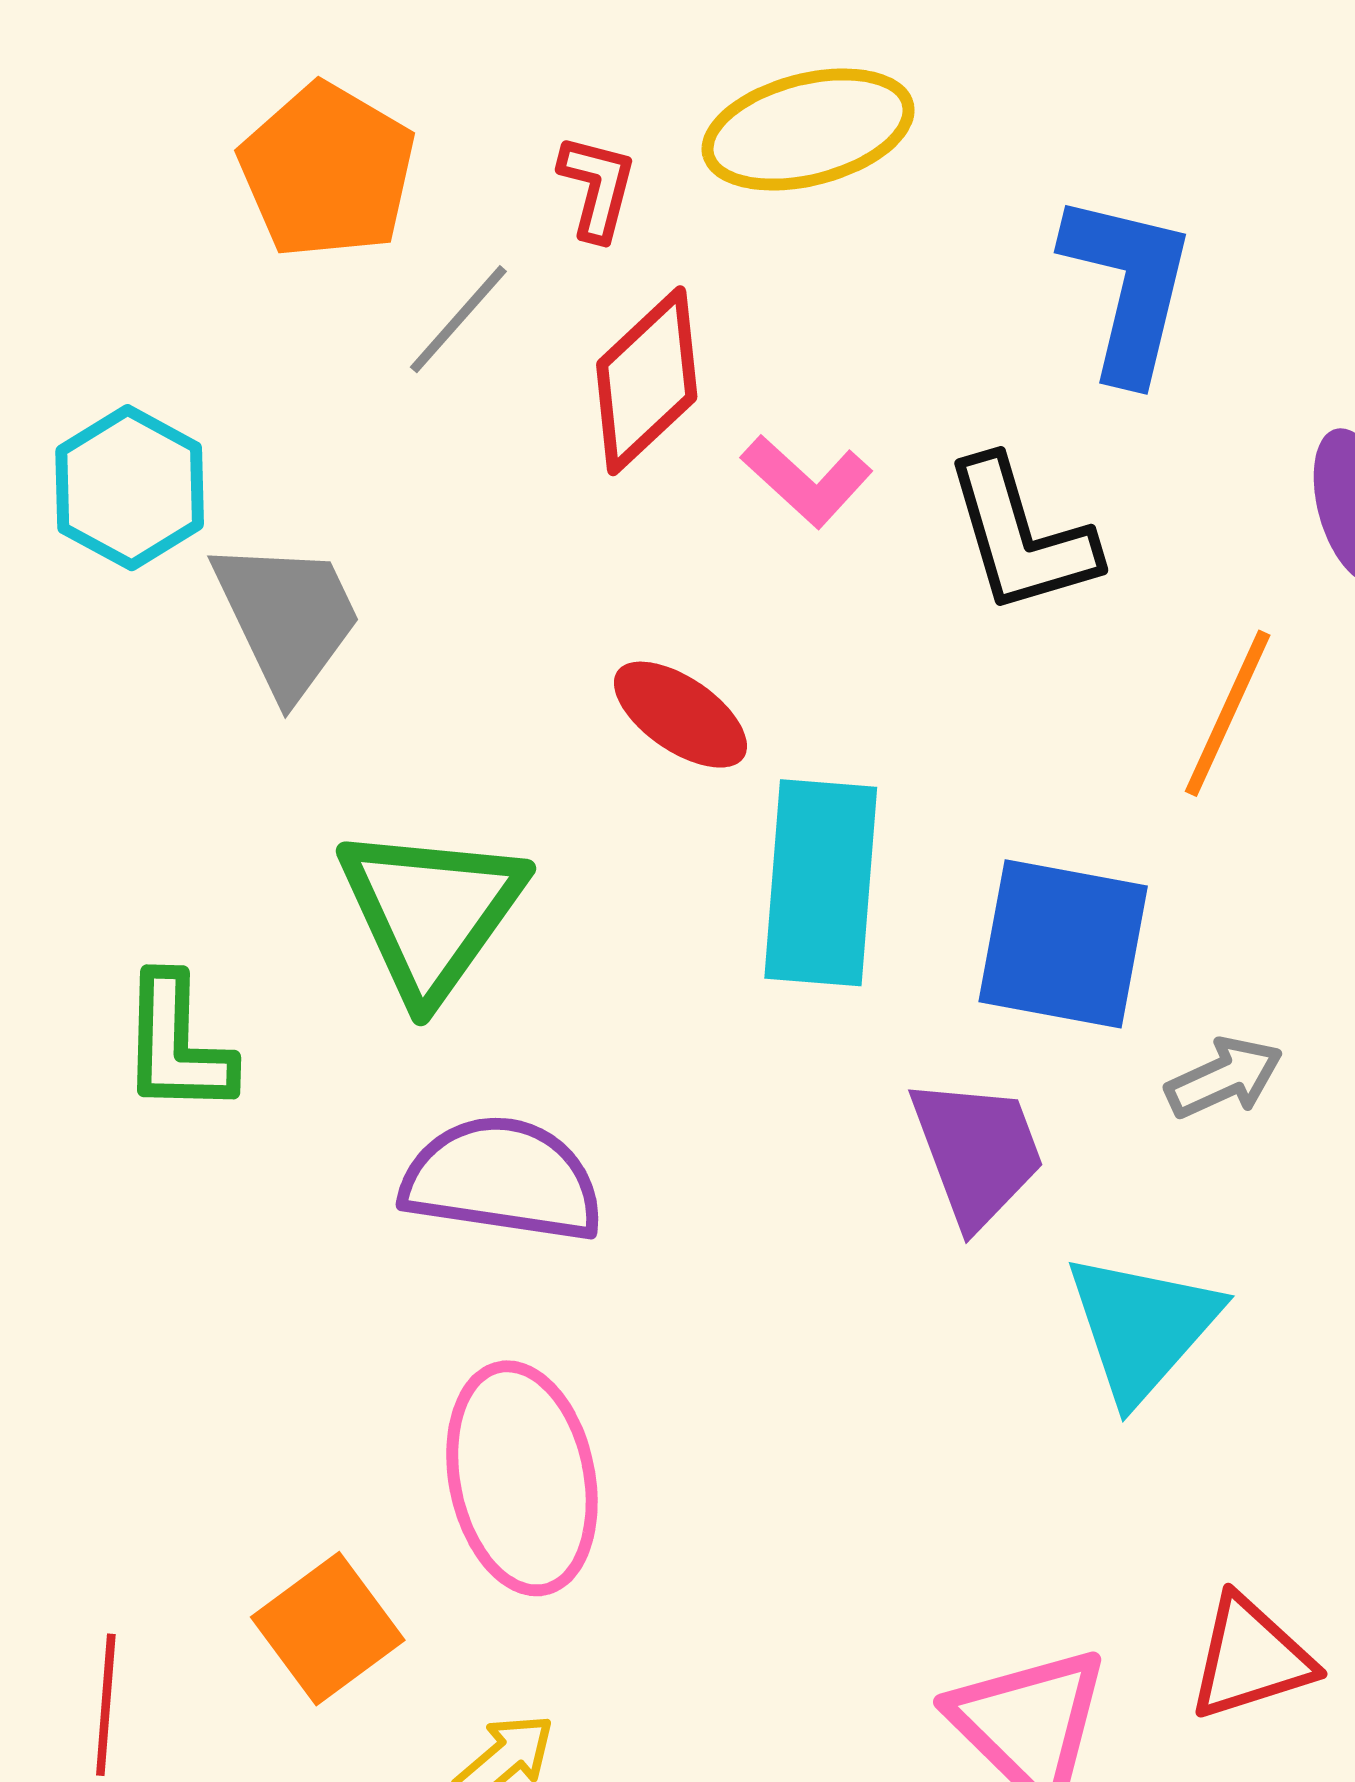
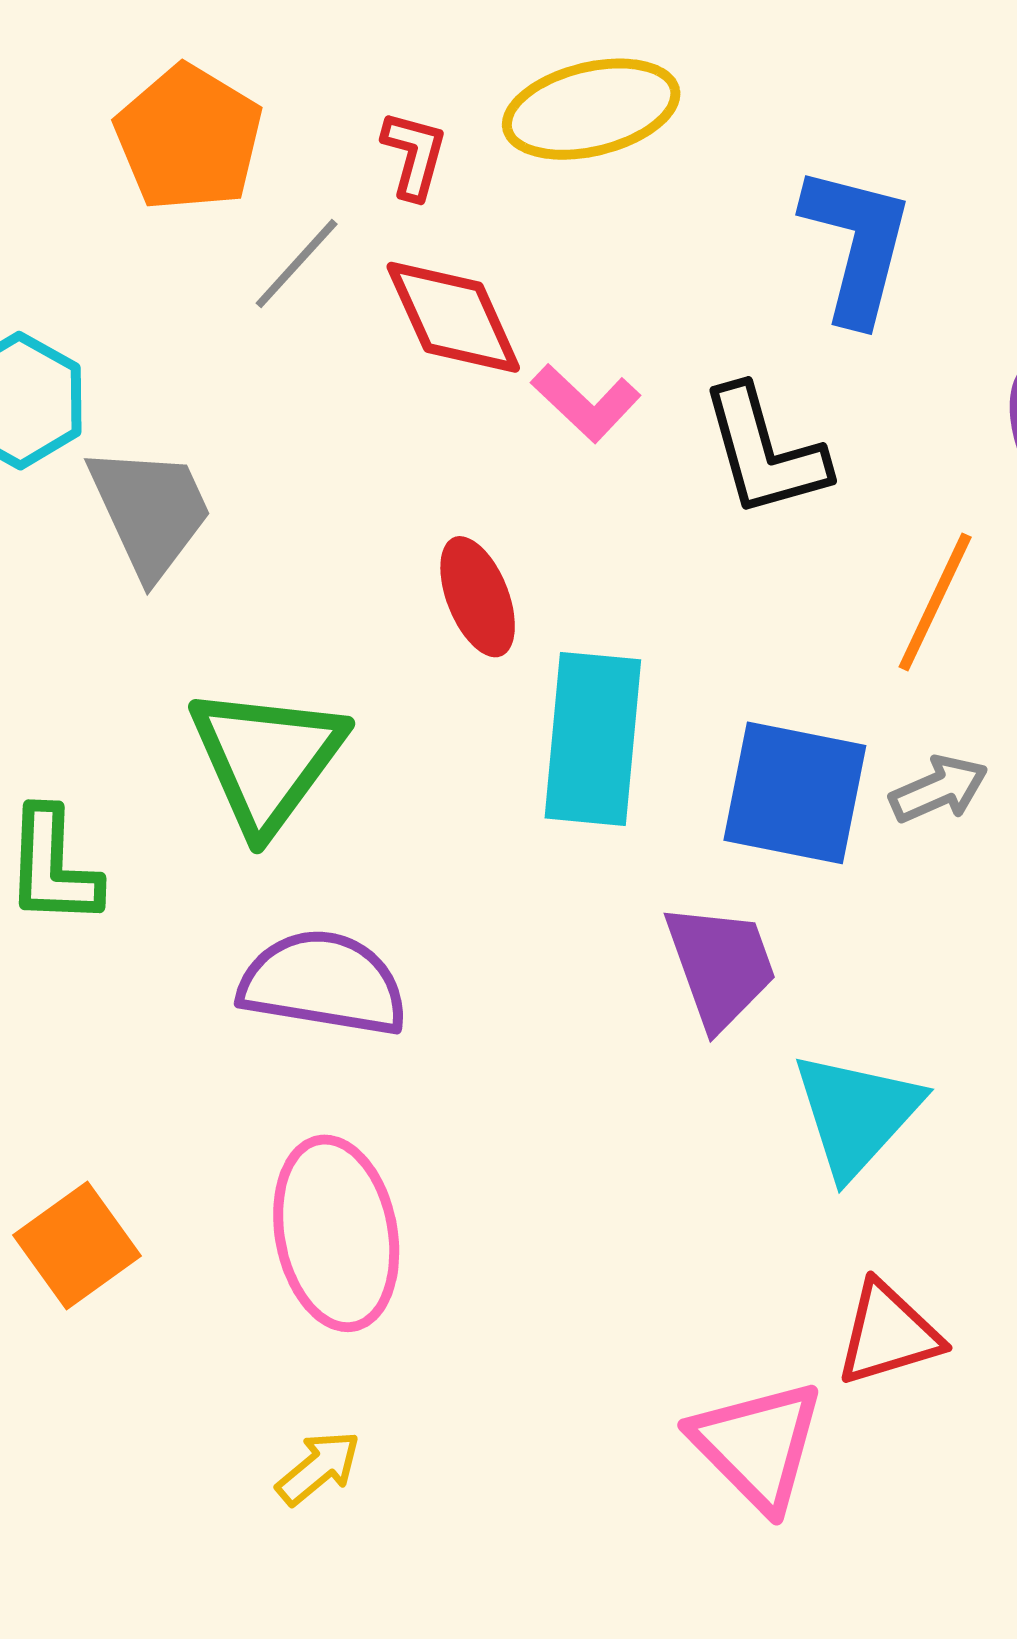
red diamond: (647, 381) -> (453, 317), turned -72
red ellipse: (680, 715) -> (478, 597), turned 33
gray arrow: (1224, 1078) -> (939, 789), moved
orange square: (328, 1629) -> (77, 1245), moved
red triangle: (1250, 1658) -> (888, 1334), moved

